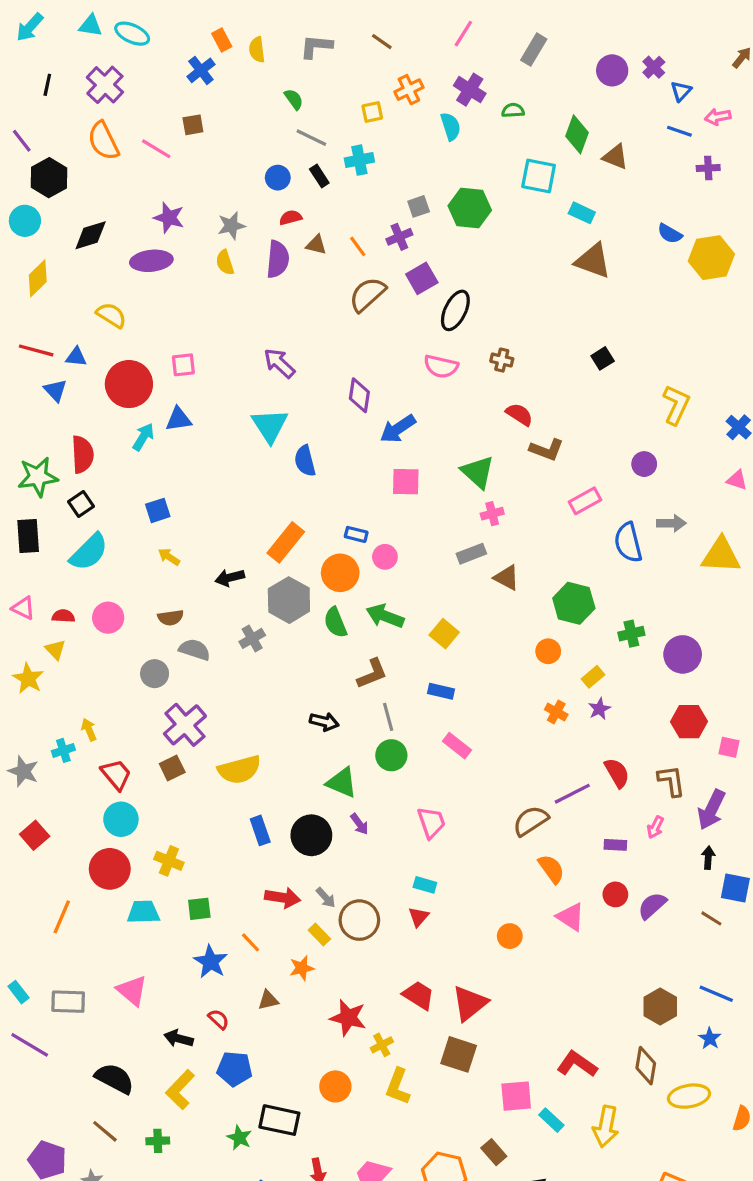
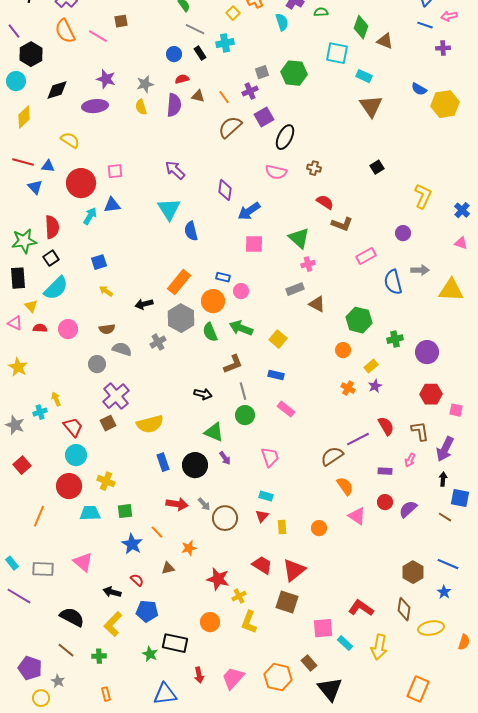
yellow square: (372, 112) -> (233, 13), turned -32
brown triangle: (593, 261) -> (371, 106), turned 35
yellow triangle: (55, 650) -> (31, 306), moved
yellow rectangle: (319, 934) -> (282, 527), moved, turned 40

